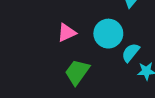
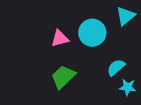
cyan circle: (108, 34) -> (92, 33), moved

